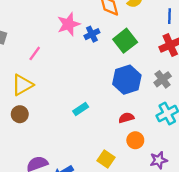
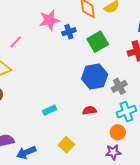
gray cross: (163, 79) -> (119, 86), moved
cyan rectangle: (81, 109) -> (49, 110), moved
orange circle: (135, 140) -> (118, 132), moved

